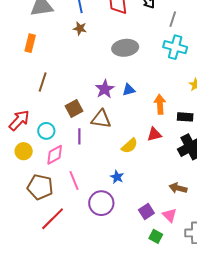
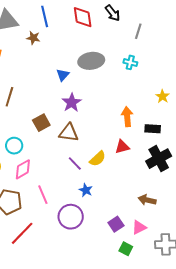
brown star: (80, 28) -> (33, 38), moved
cyan cross: (175, 47) -> (130, 62), moved, size x0.6
blue triangle: (129, 90) -> (63, 75), moved, turned -32
purple line: (79, 136) -> (75, 163), moved, turned -42
pink triangle: (169, 215) -> (139, 227), turned 49

